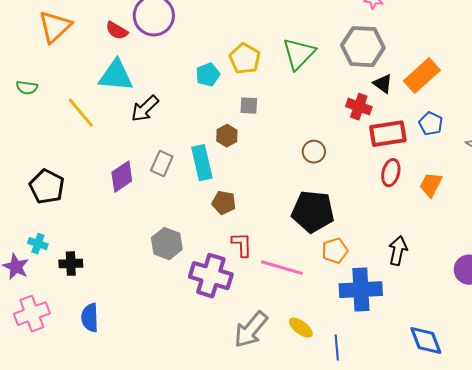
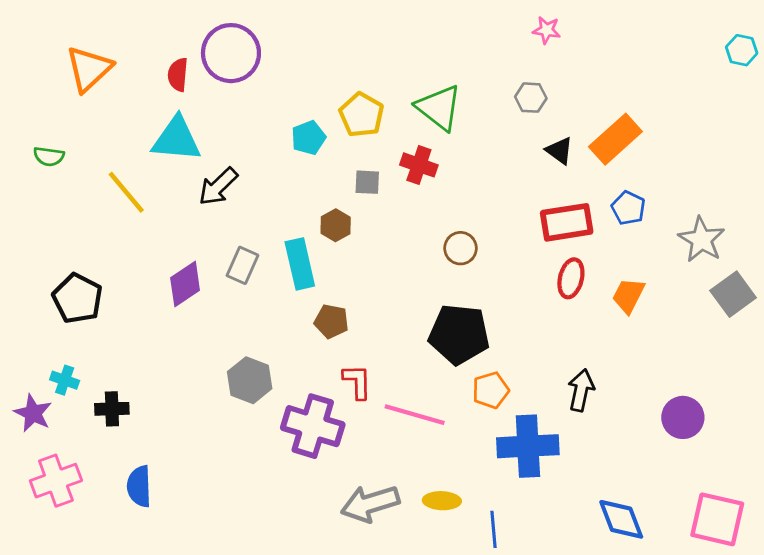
red semicircle: (117, 31) -> (178, 75), turned 65
gray hexagon: (363, 47) -> (531, 98), size x0.5
green triangle: (299, 54) -> (439, 108), turned -36
red cross: (359, 107) -> (419, 165), moved
yellow ellipse: (301, 328) -> (442, 501), turned -35
gray arrow: (251, 330) -> (370, 504), turned 33

